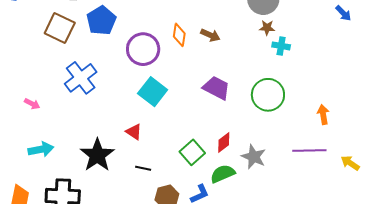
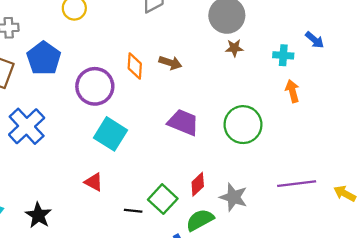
blue arrow: (343, 13) -> (315, 40), moved
cyan cross: (281, 46) -> (283, 55), moved
orange arrow: (323, 115) -> (292, 91), moved
black star: (97, 155) -> (38, 215), moved, size x0.7
black line: (143, 168) -> (133, 211), moved

